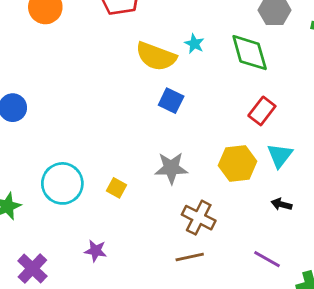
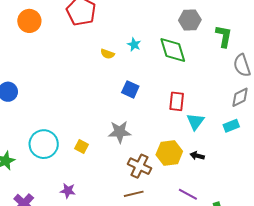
yellow semicircle: (156, 56) -> (107, 54), size x0.5
blue square: (171, 101) -> (130, 89), moved
red rectangle: (262, 111) -> (177, 101), moved, turned -30
yellow hexagon: (238, 163) -> (169, 153), moved

